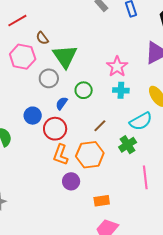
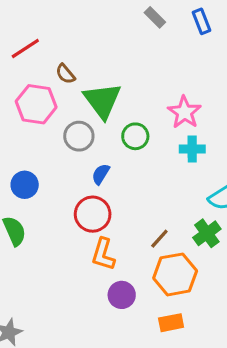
green circle: (84, 90) -> (135, 136), moved
blue circle: (33, 116) -> (25, 185), moved
brown line: (100, 126) -> (159, 239), moved
orange hexagon: (90, 155) -> (175, 274), moved

